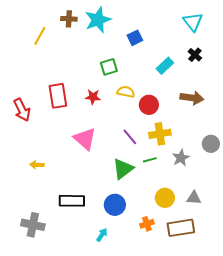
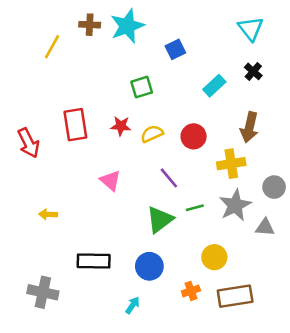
yellow semicircle: (126, 92) -> (152, 134), moved, turned -36
brown arrow: (192, 98) -> (249, 127), turned 95
yellow cross: (160, 134) -> (231, 164), moved
pink triangle: (85, 139) -> (110, 181), size x0.7
gray star: (181, 158) -> (235, 205), size x1.4
gray triangle: (194, 198) -> (265, 227), moved

